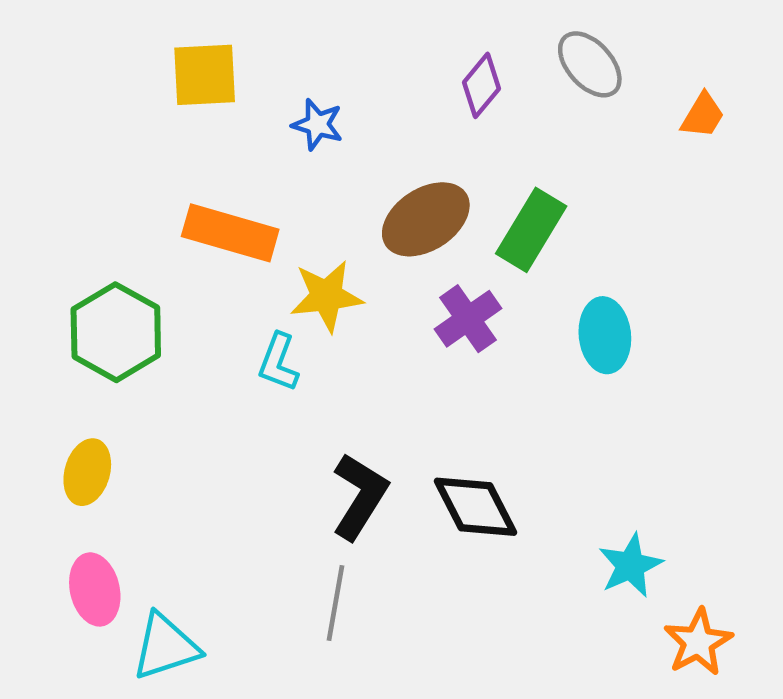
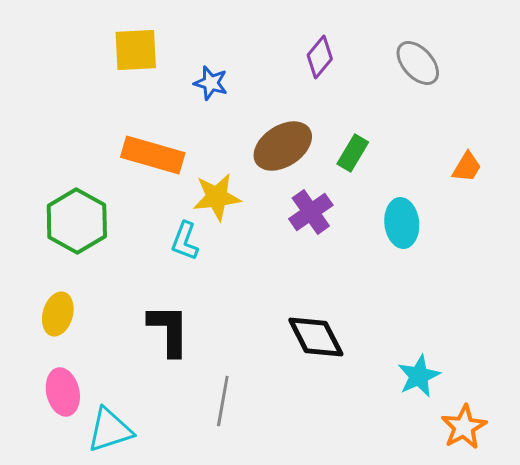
gray ellipse: (590, 64) -> (418, 63), moved
orange trapezoid: (703, 116) -> (467, 167), moved
green rectangle: (531, 230) -> (353, 153), size x0.7
black L-shape: (360, 496) -> (169, 330), moved, turned -32

